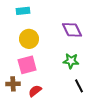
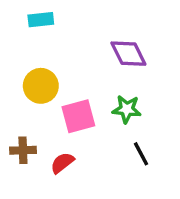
yellow circle: (29, 39) -> (41, 86), moved
pink square: (27, 65) -> (78, 116), moved

